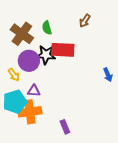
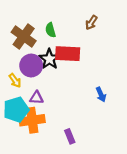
black star: (46, 55) -> (49, 59), turned 30
blue arrow: (108, 75) -> (101, 94), moved

